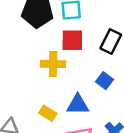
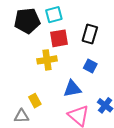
yellow rectangle: (48, 113) -> (35, 101), moved, turned 40

